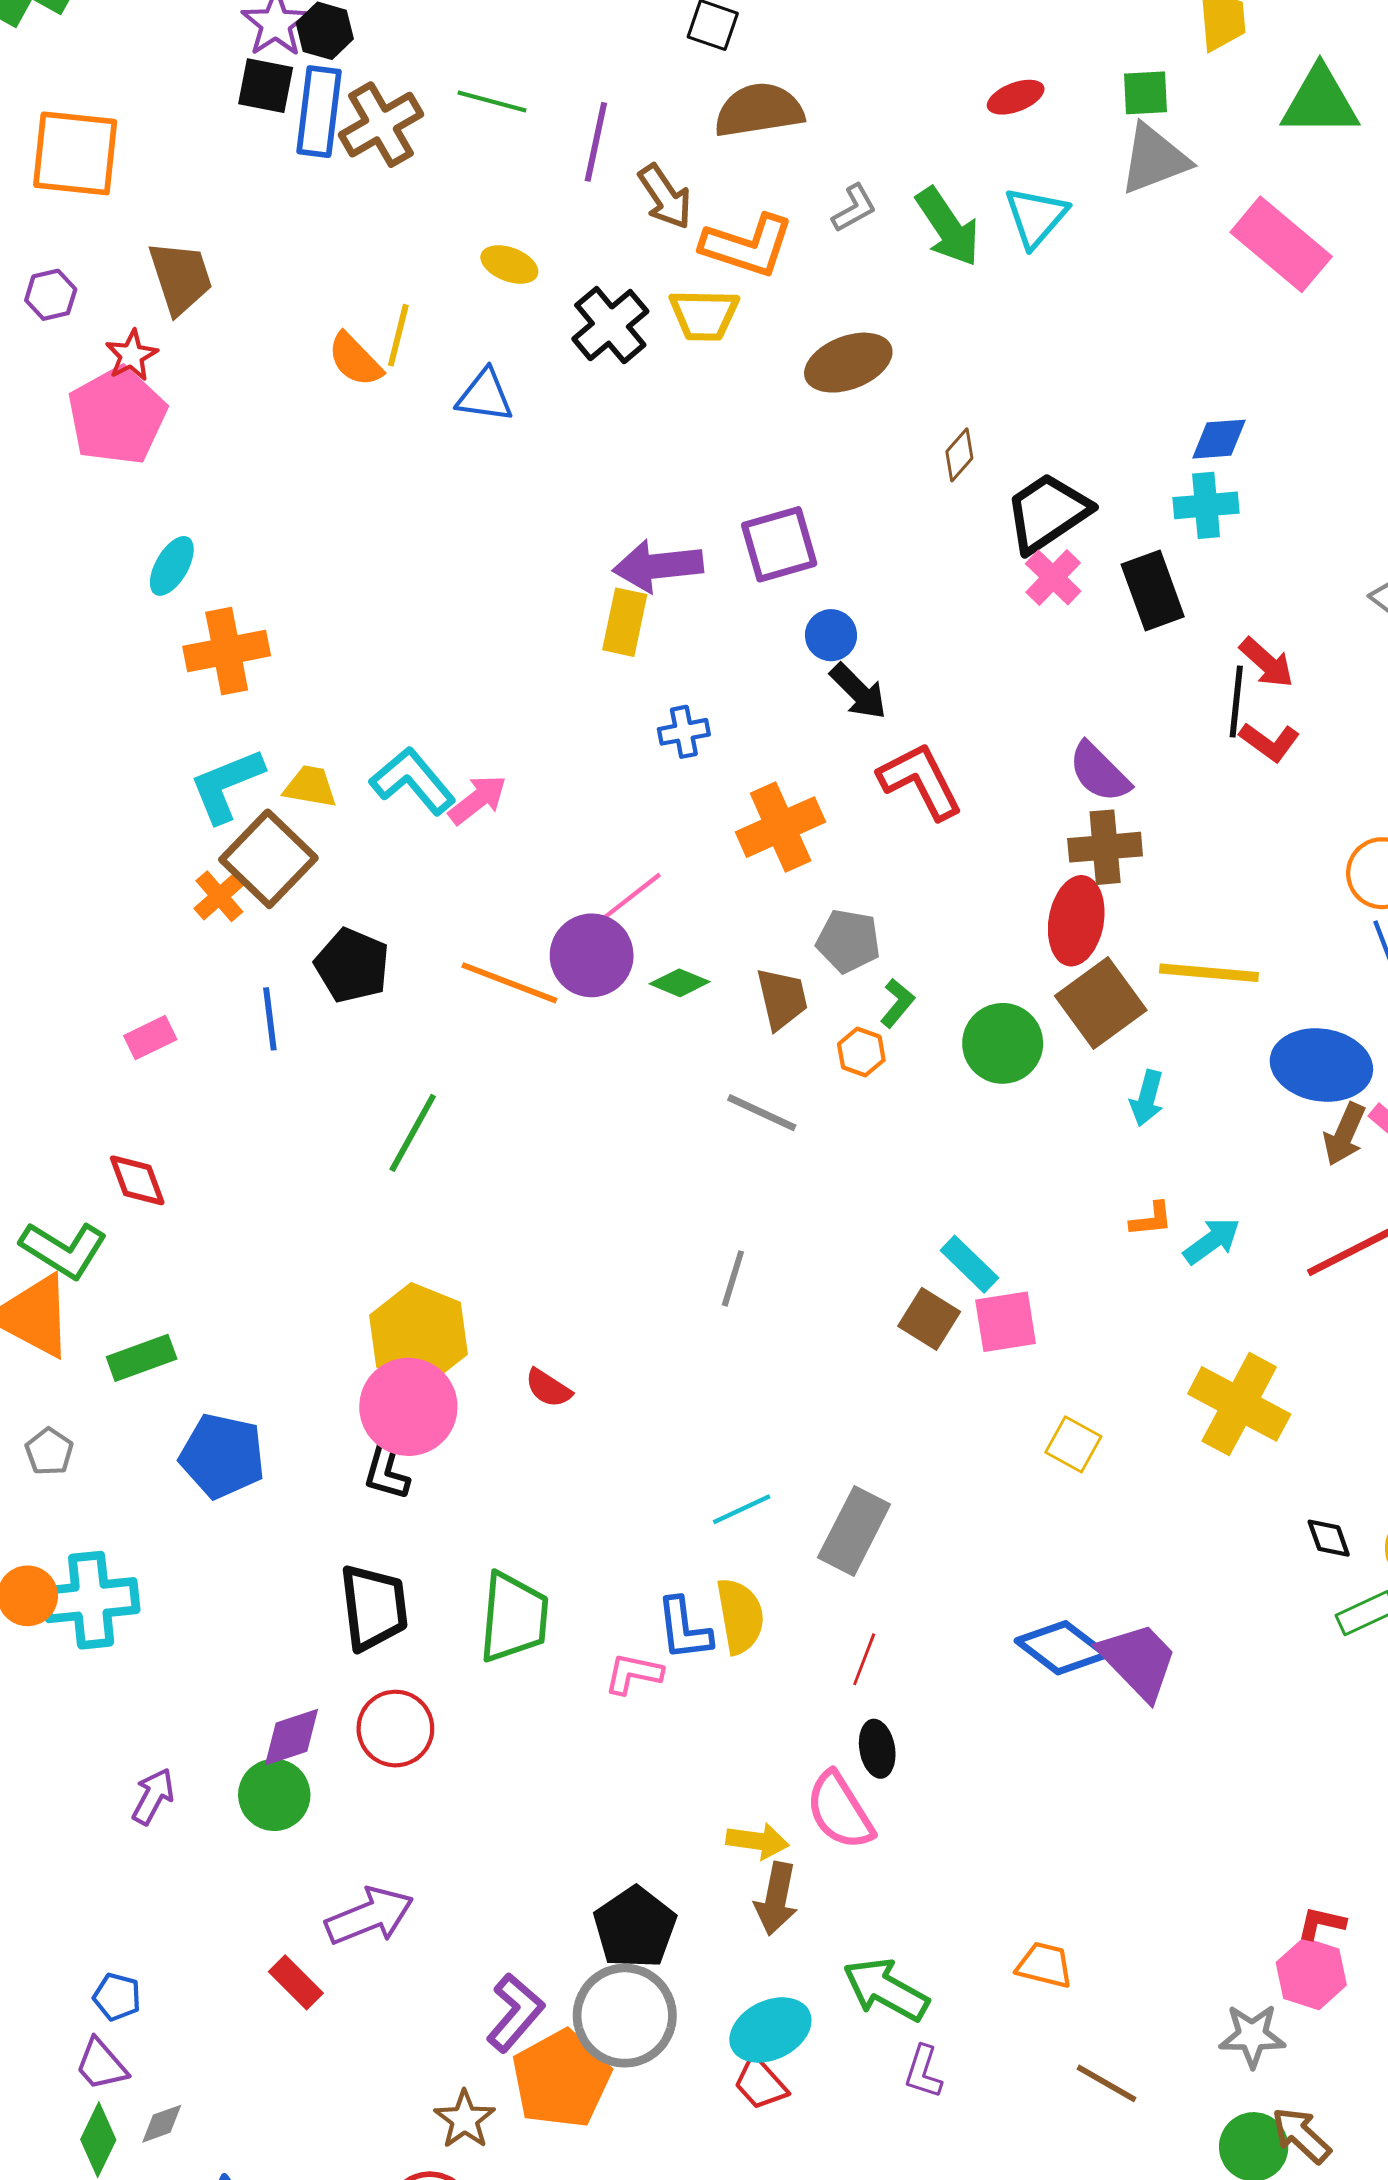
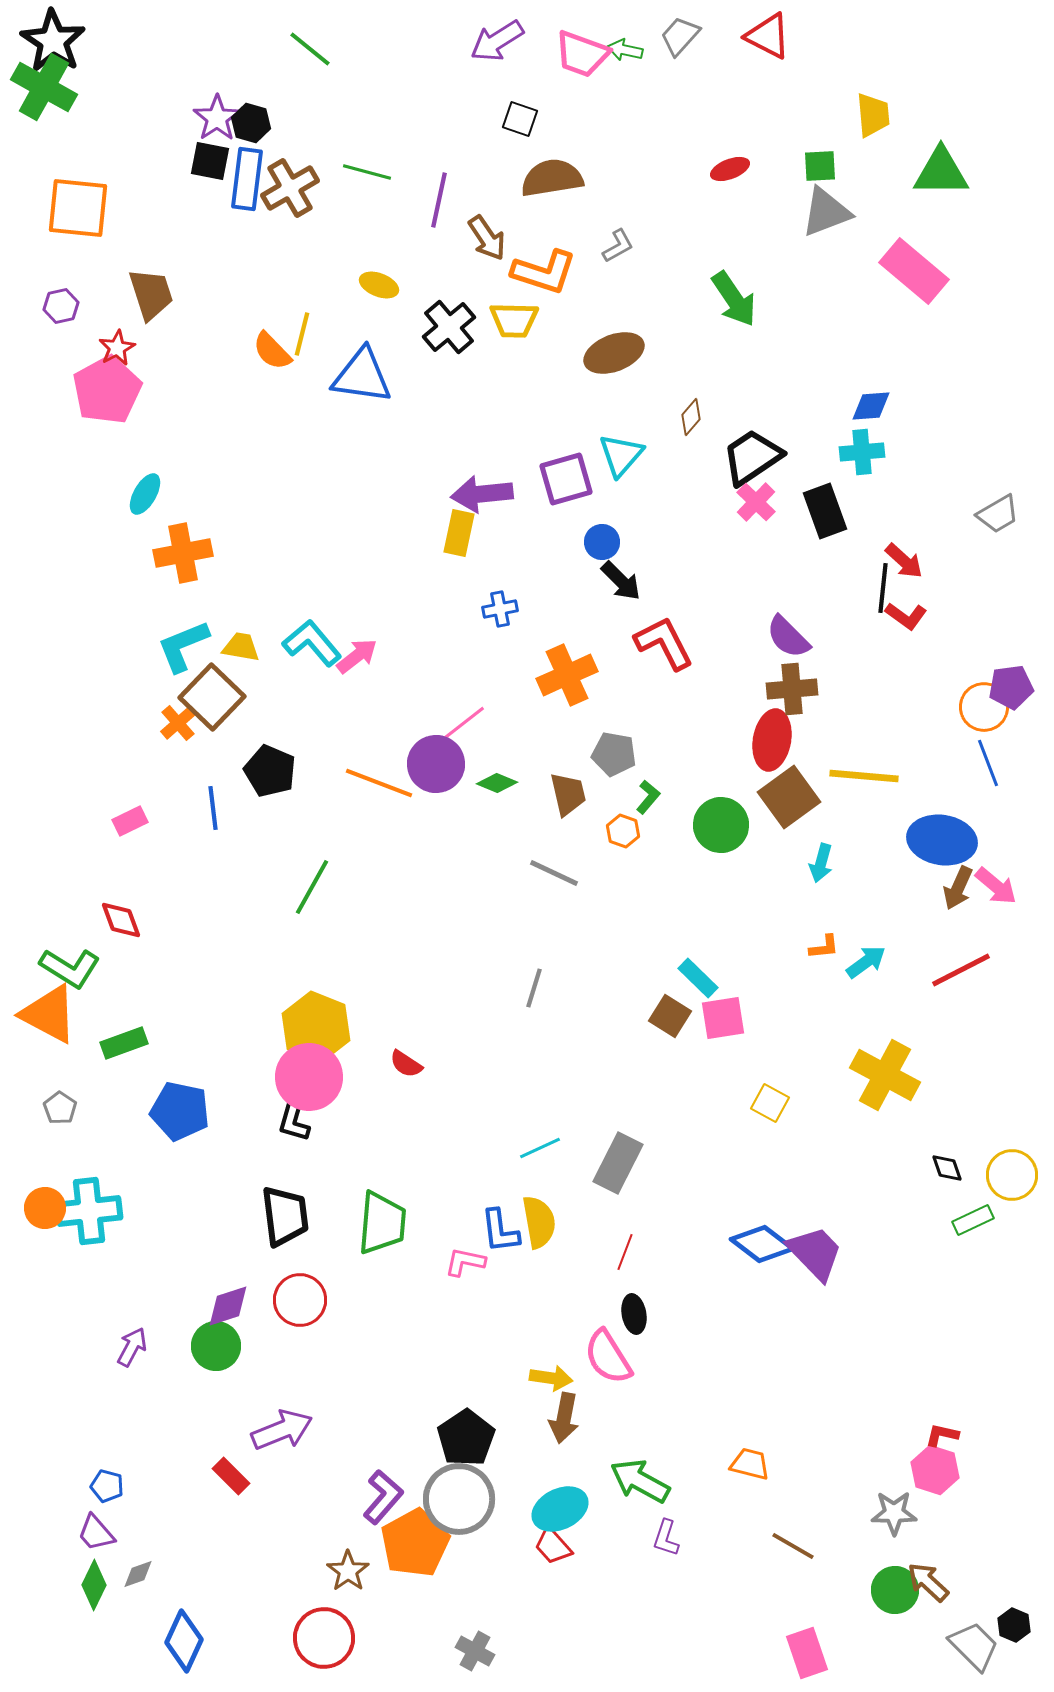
cyan triangle: (1036, 217) -> (621, 455), moved
green arrow: (948, 227) -> (734, 299), moved
blue triangle: (485, 396) -> (362, 376), size x1.5

